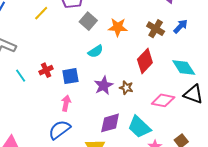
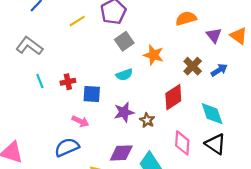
pink diamond: (163, 100) -> (182, 143), turned 70
pink arrow: (66, 103) -> (80, 121), turned 91

